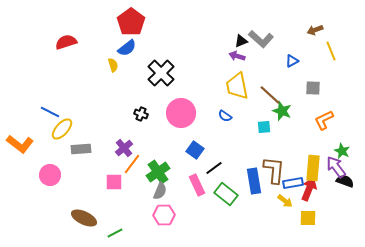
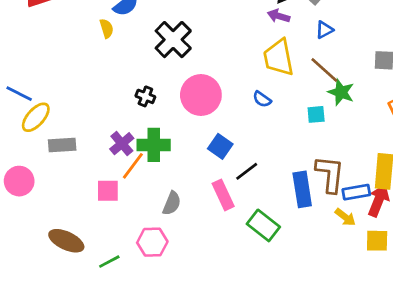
blue triangle: (292, 61) -> (324, 30), moved
green cross: (158, 172) -> (154, 145), moved, turned 35
green rectangle: (226, 194) -> (263, 225), moved
pink hexagon: (164, 215) -> (152, 242), moved

